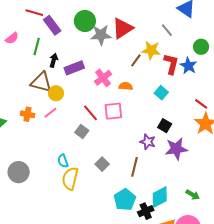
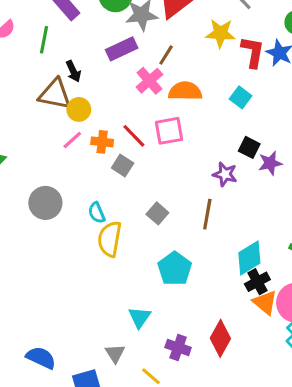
black arrow: (54, 60) -> (73, 71), moved, turned 144
brown line: (136, 60) -> (166, 55), moved
purple rectangle: (74, 68) -> (122, 49), moved
orange semicircle: (126, 86) -> (185, 91), size x1.5
orange cross: (27, 114) -> (102, 142), moved
purple star: (176, 149) -> (270, 163), moved, size x0.7
gray circle: (19, 172) -> (45, 203), moved
cyan pentagon: (125, 200) -> (175, 269), moved
black cross: (146, 211) -> (257, 282), moved

